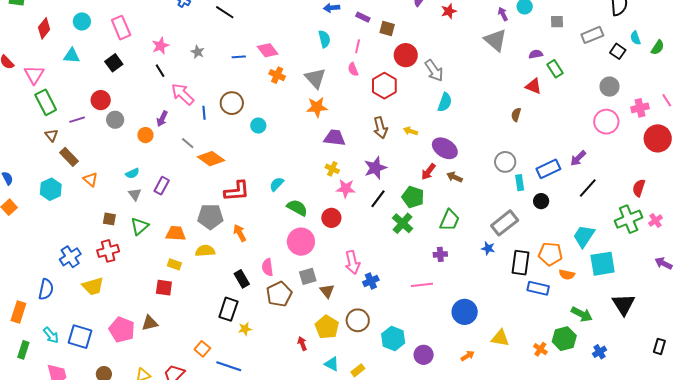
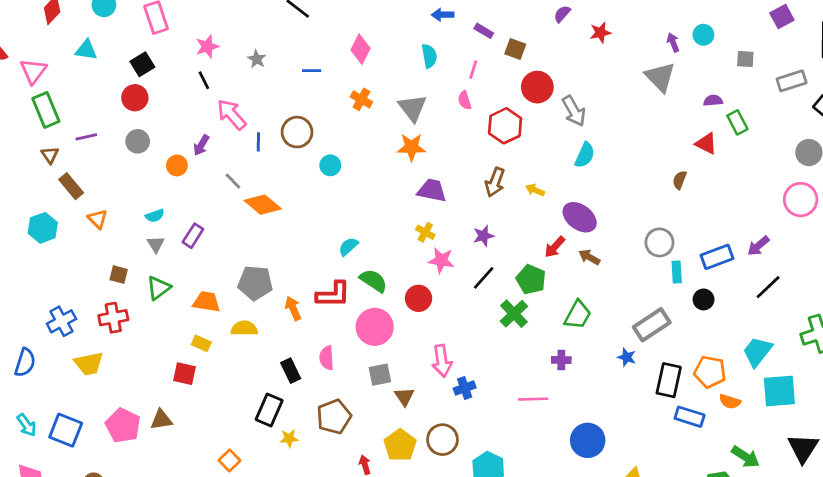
pink diamond: (268, 50) -> (360, 49), moved, turned 60
red circle: (101, 100) -> (135, 98), moved
brown arrow: (380, 128) -> (495, 182), turned 30
purple star: (375, 168) -> (483, 236), size x0.7
red L-shape: (237, 191) -> (333, 294), moved
brown pentagon: (279, 294) -> (334, 417), moved

